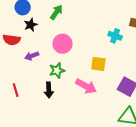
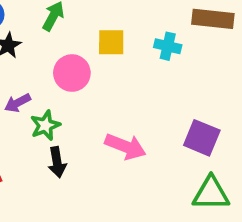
yellow square: (98, 64) -> (111, 42), moved
green star: (57, 70) -> (45, 125), moved

